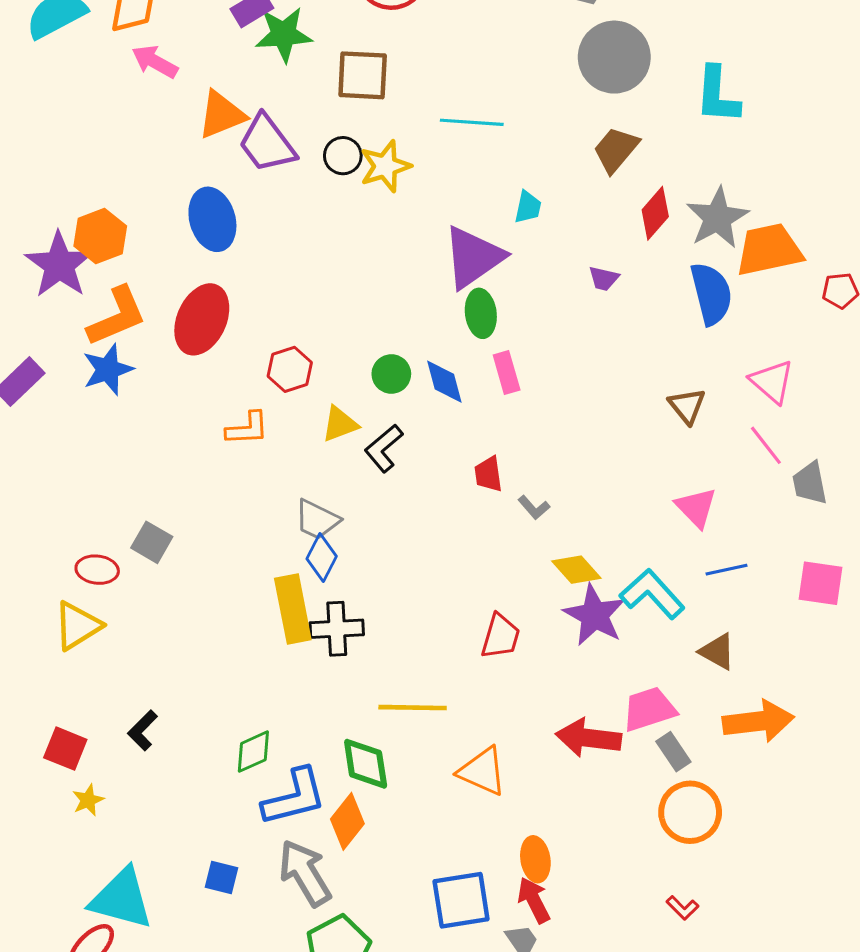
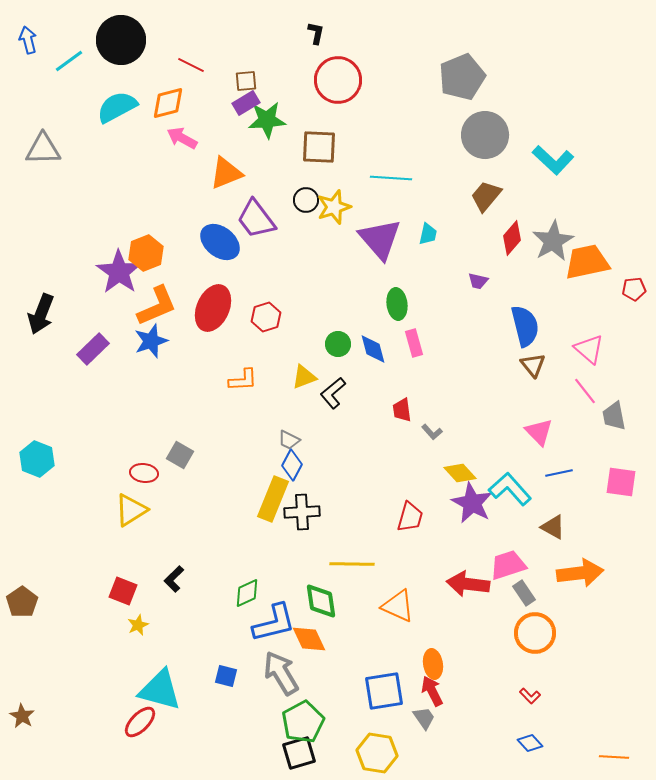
cyan L-shape: (717, 95) -> (553, 160), turned -51
purple trapezoid: (267, 144) -> (256, 219), moved
blue ellipse: (212, 219) -> (220, 242), turned -36
purple triangle: (473, 257) -> (380, 239), moved, turned -36
blue semicircle: (711, 294) -> (525, 326), moved
red hexagon: (290, 369) -> (266, 317), moved
gray trapezoid: (317, 520) -> (289, 440), size x0.7
yellow rectangle: (293, 609) -> (273, 499), turned 33
orange diamond: (347, 821) -> (309, 639), turned -63

